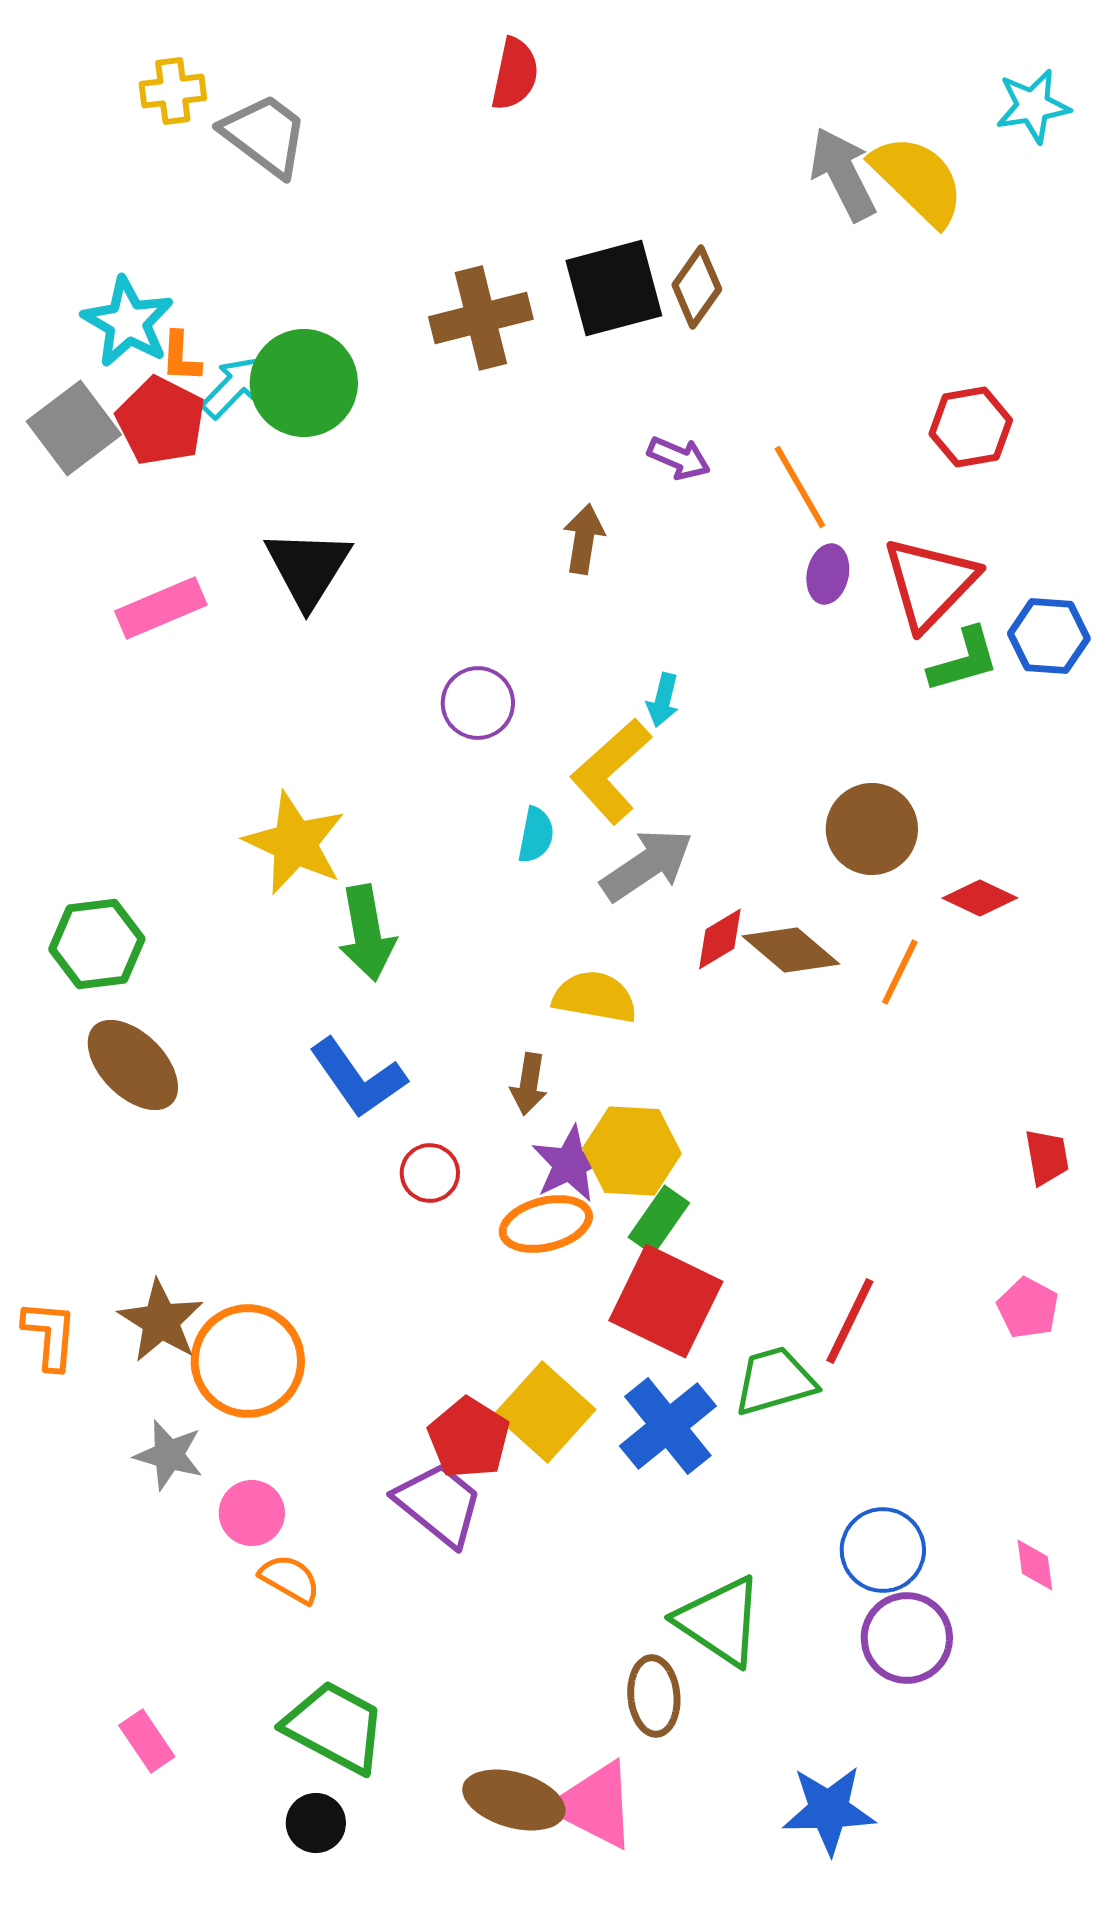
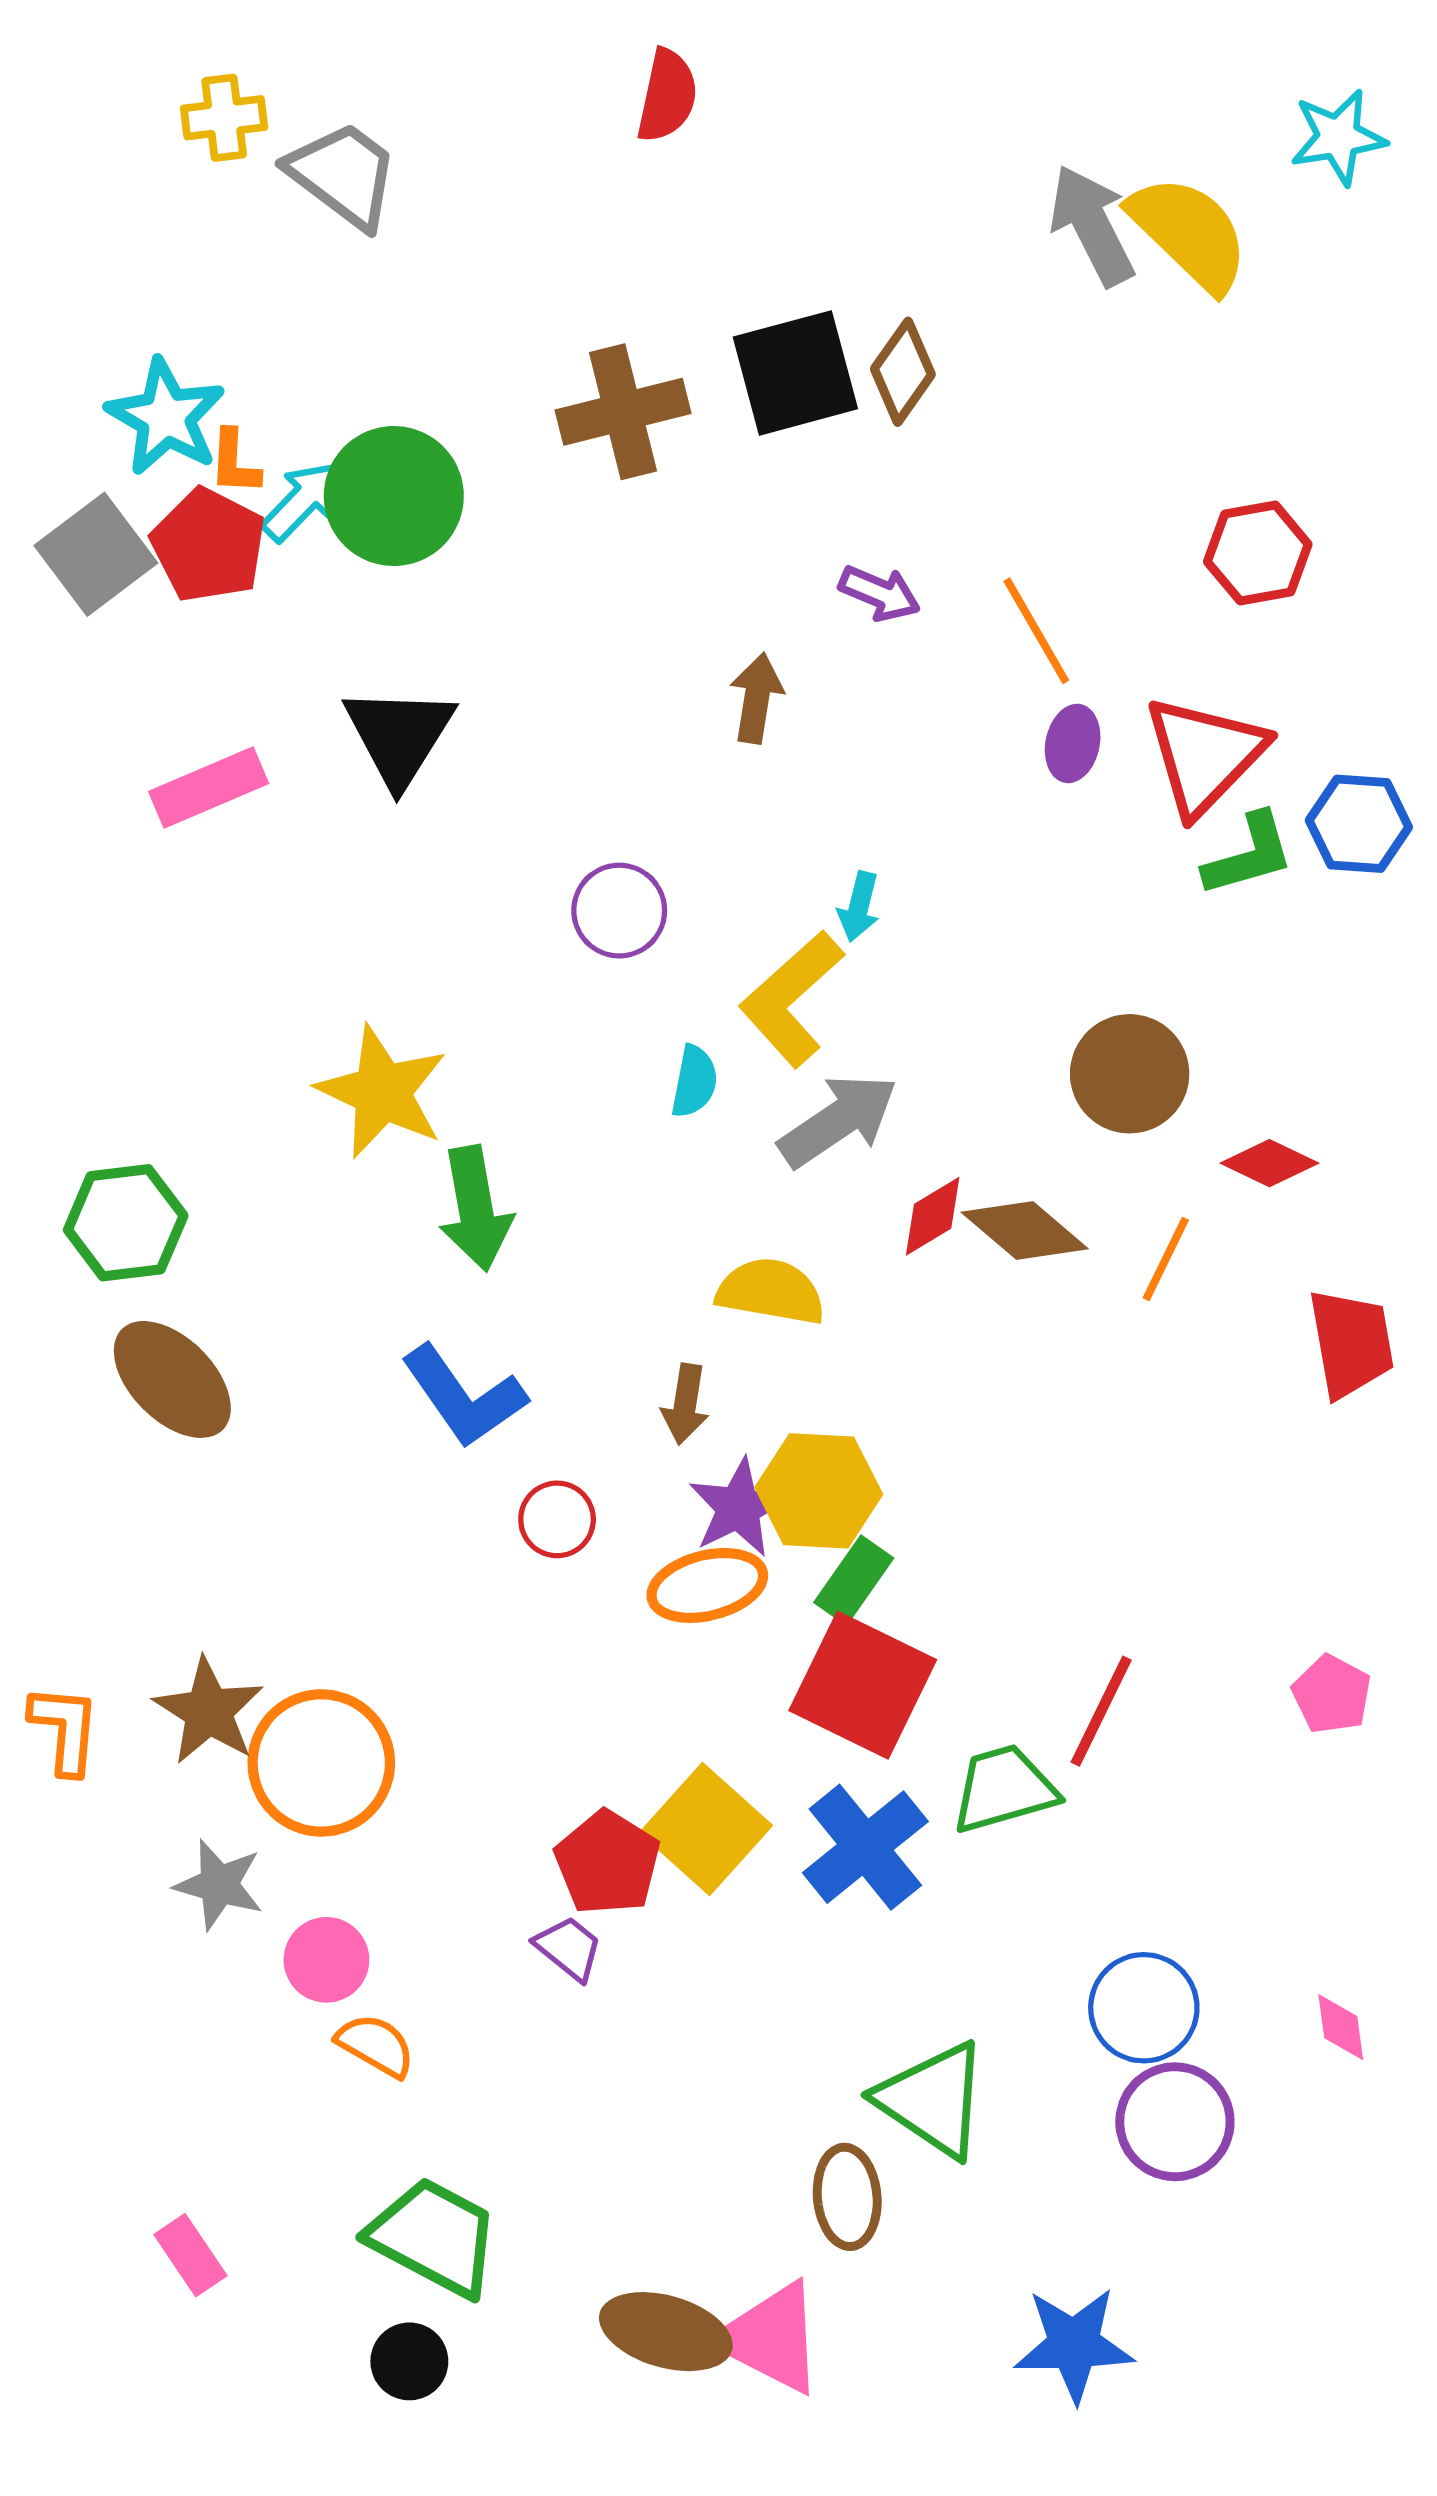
red trapezoid: (1047, 1157) -> (1351, 1343), moved, size x1.5
purple trapezoid: (439, 1504) -> (569, 1948), size x0.6

